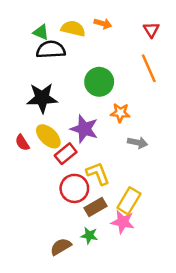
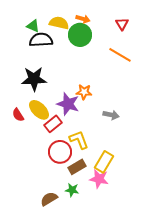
orange line: (149, 68) -> (120, 55), turned -35
green circle: (99, 82) -> (80, 35), moved
orange star: (120, 113) -> (84, 92), moved

